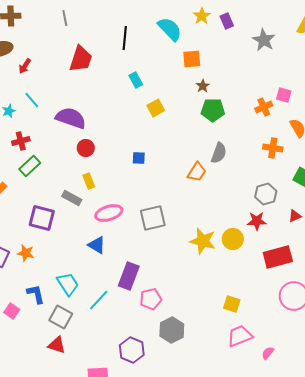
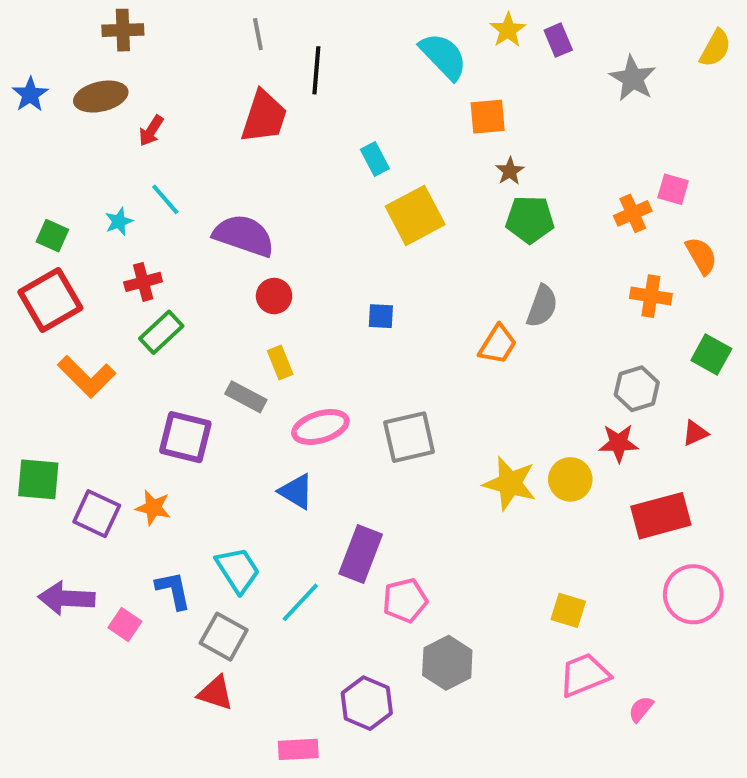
gray line: (65, 18) -> (258, 34), moved
black line: (125, 38) -> (316, 70), moved
yellow square: (156, 108) -> (415, 215), size x1.6

